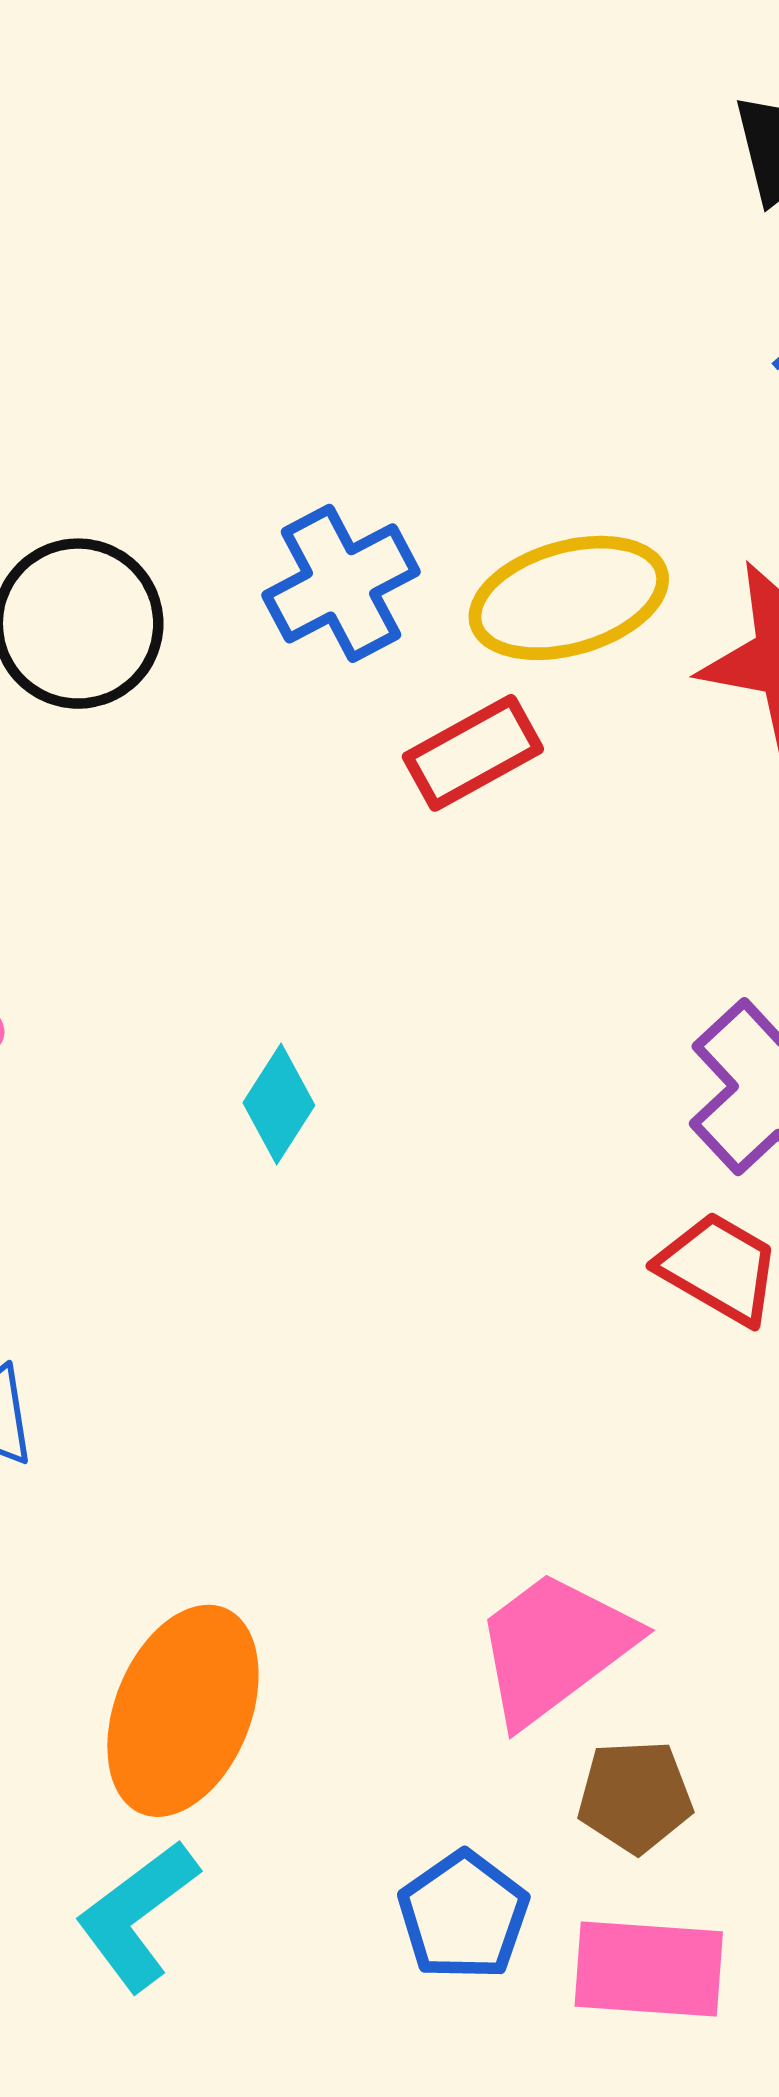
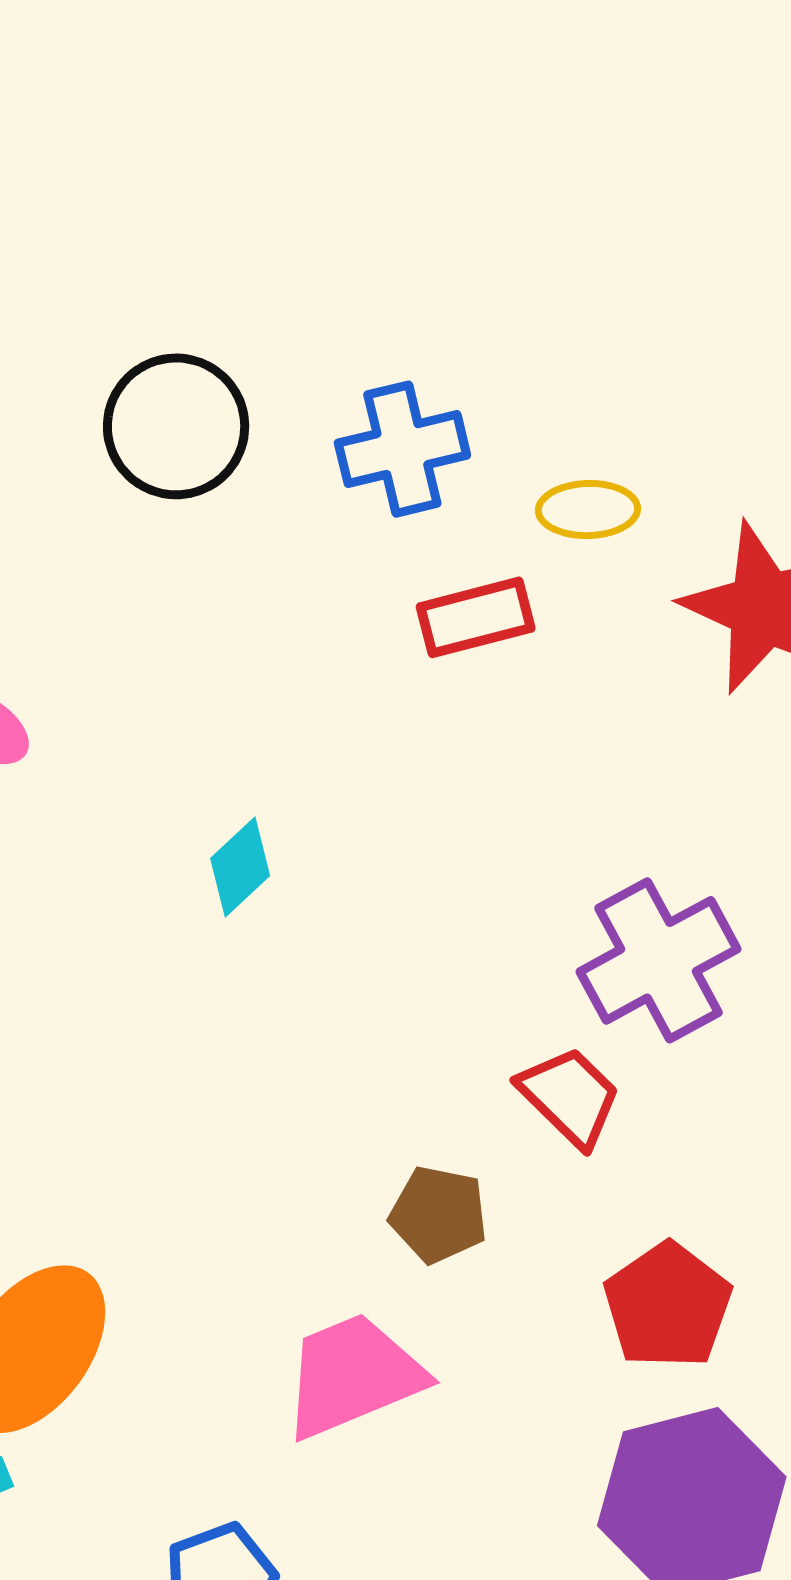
yellow ellipse: (569, 598) -> (588, 510), size x0.6
brown pentagon: (635, 1796) -> (439, 1215), moved

